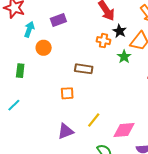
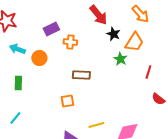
cyan arrow: (29, 29) -> (17, 49), moved, turned -84
orange cross: (104, 41) -> (70, 42), moved
yellow line: (94, 120) -> (96, 125), turned 42

